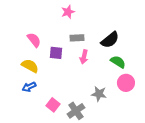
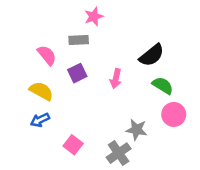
gray rectangle: (77, 38) -> (79, 40), moved
purple square: (56, 53) -> (77, 73), turned -32
gray cross: (76, 111) -> (119, 153), moved

